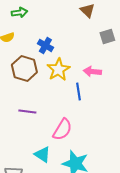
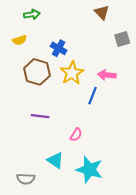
blue line: (78, 91) -> (92, 96), turned 30
pink semicircle: (62, 129) -> (76, 135), size x0.6

